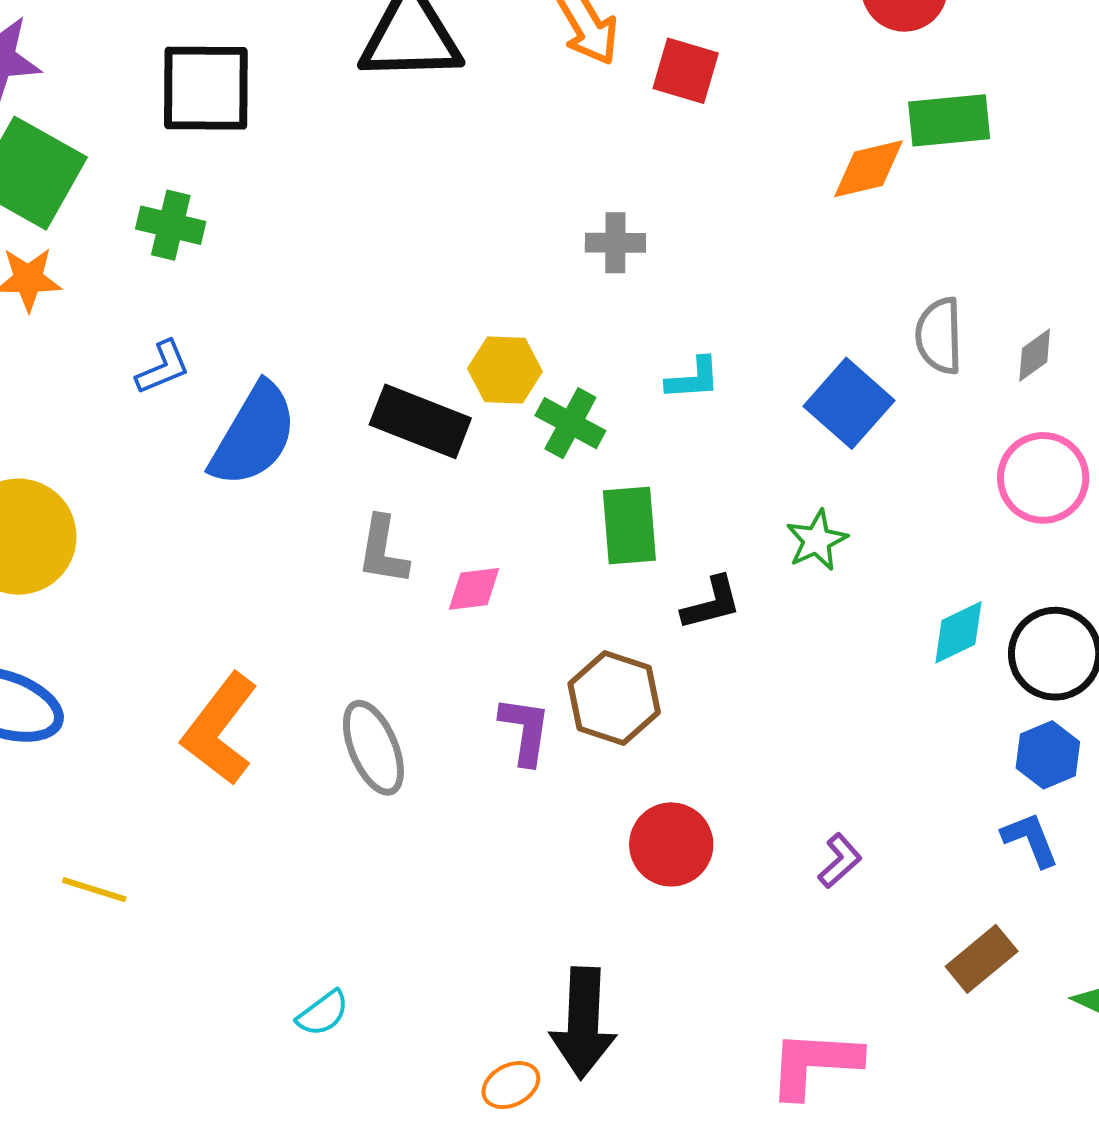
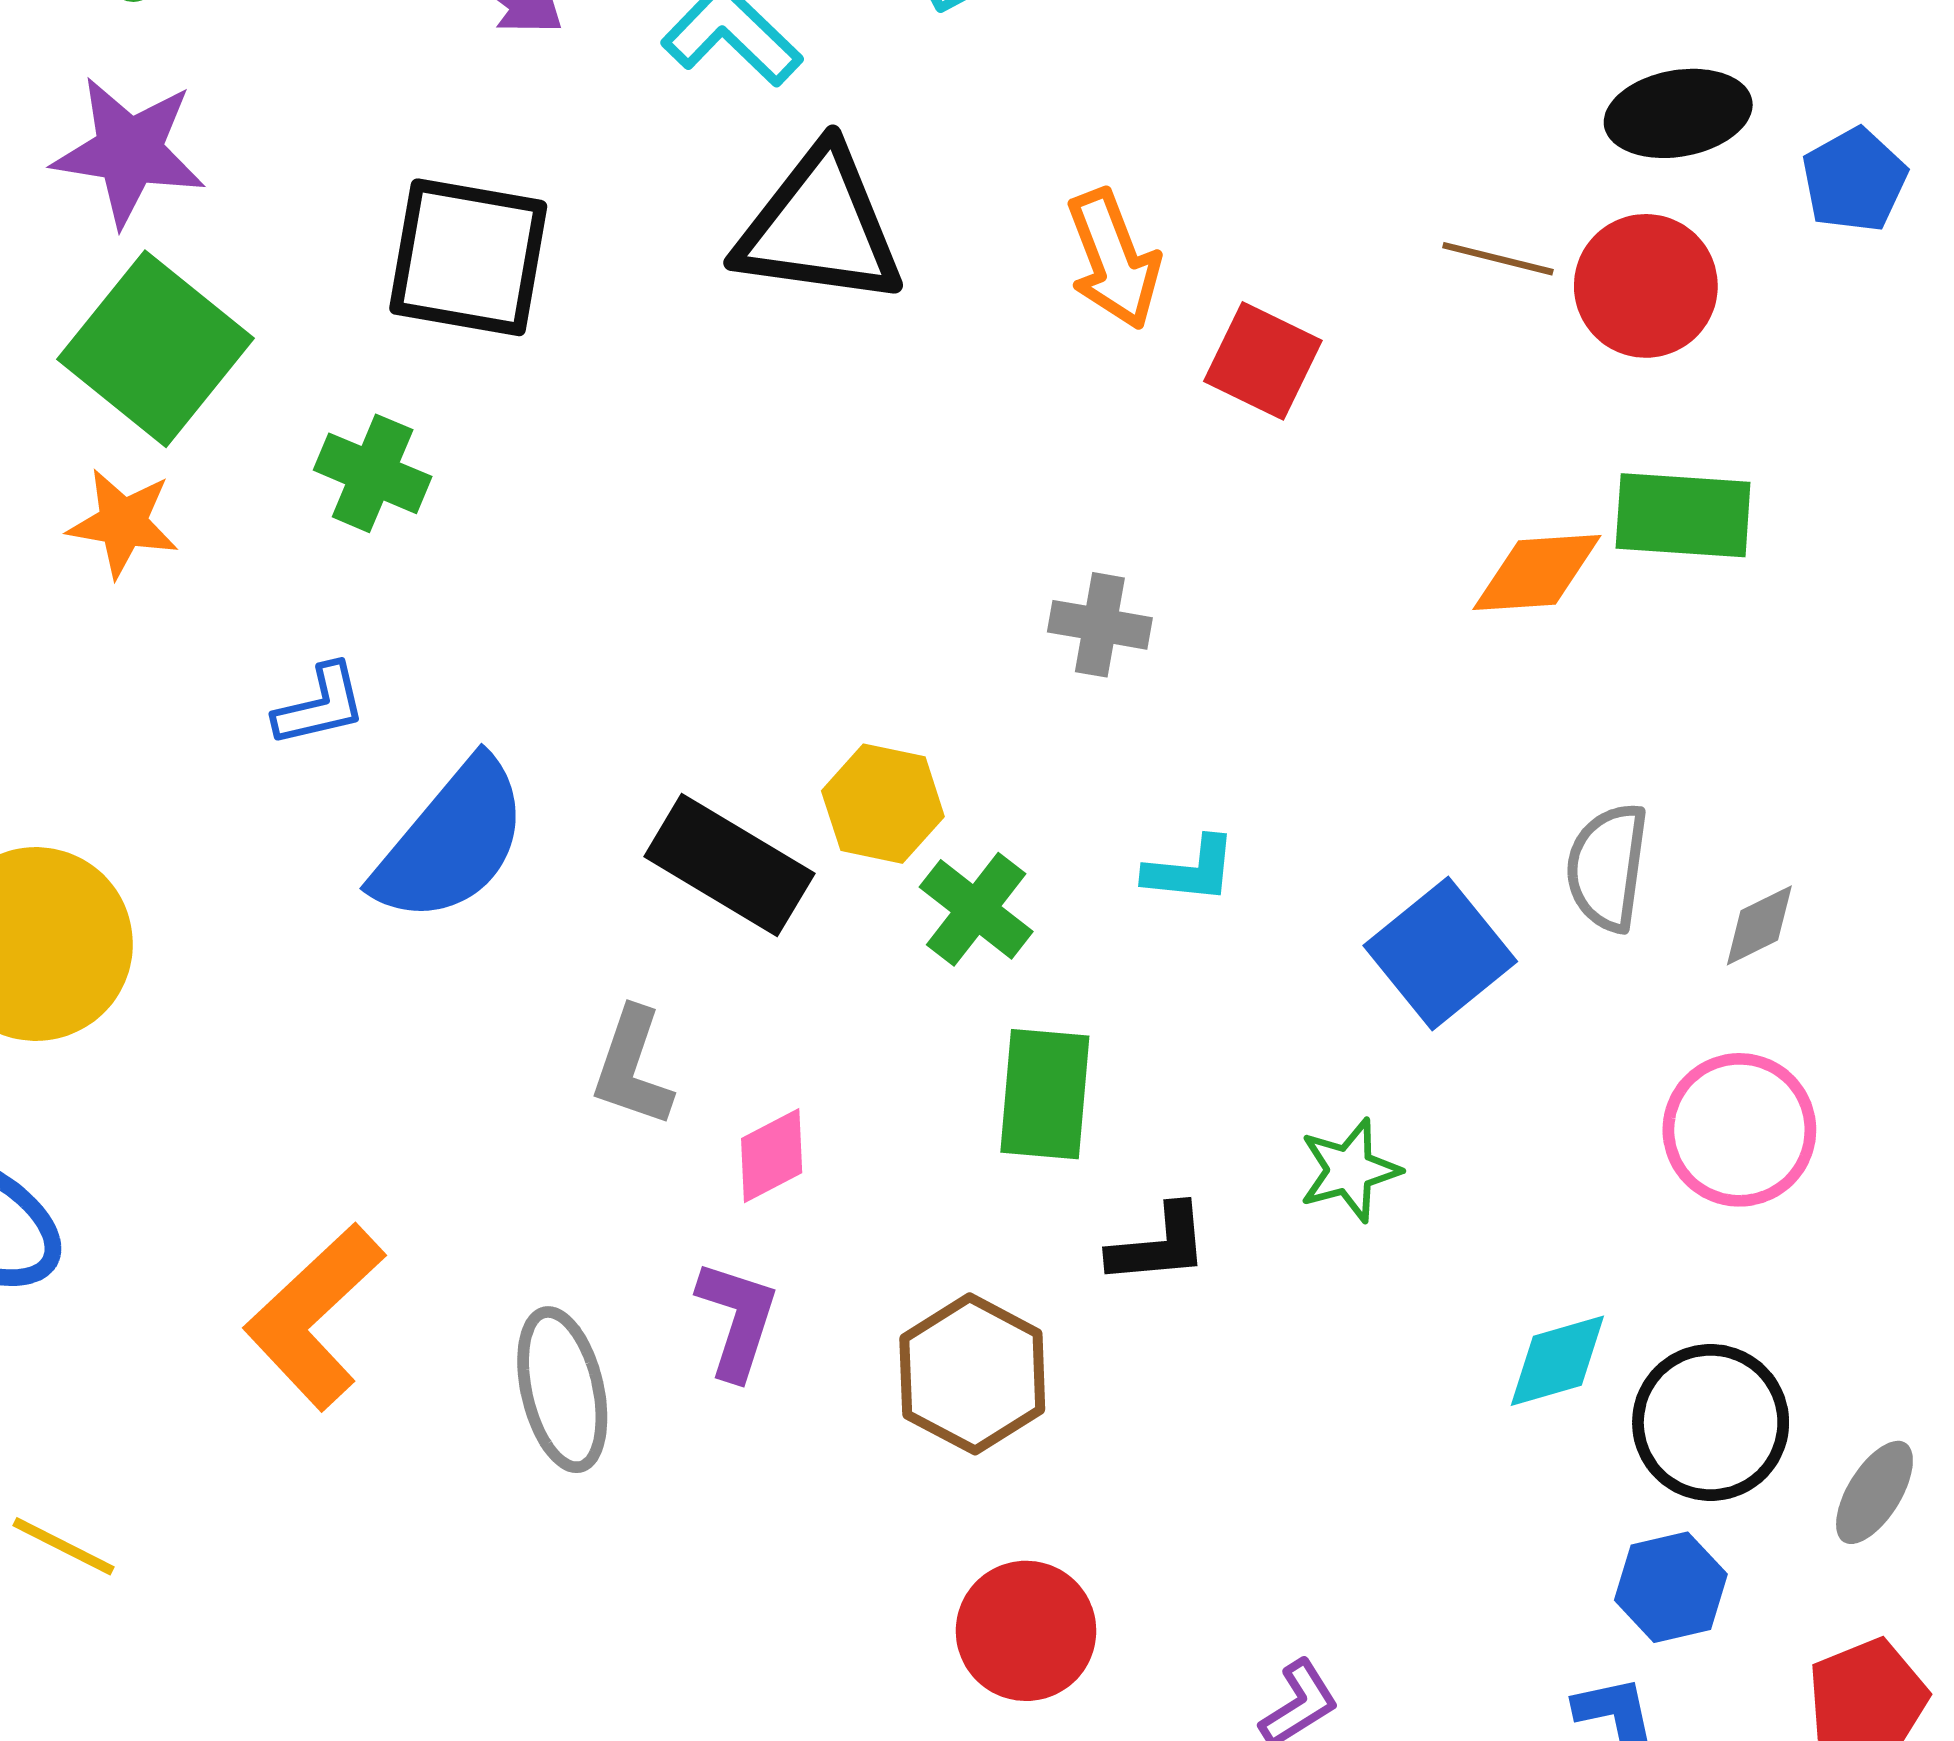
pink diamond: (474, 589) -> (772, 1156), turned -30
purple L-shape: (525, 731) -> (737, 1319), moved

